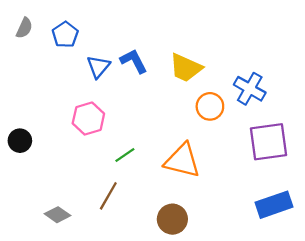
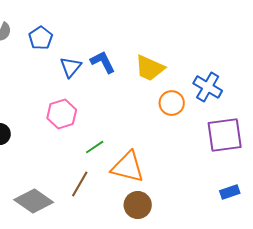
orange triangle: (182, 161) -> (128, 167), moved
blue rectangle: (274, 205) -> (230, 192), size x0.6
gray diamond: (57, 215) -> (34, 201), size x1.6

